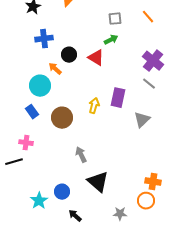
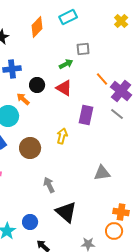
orange line: (148, 17) -> (102, 79), moved
green arrow: (111, 40) -> (66, 64), moved
purple rectangle: (118, 98) -> (86, 115), moved
gray triangle: (142, 120) -> (102, 173), moved, turned 36

